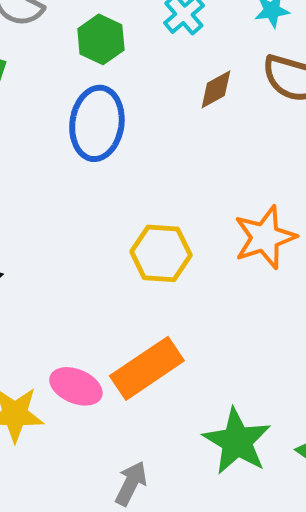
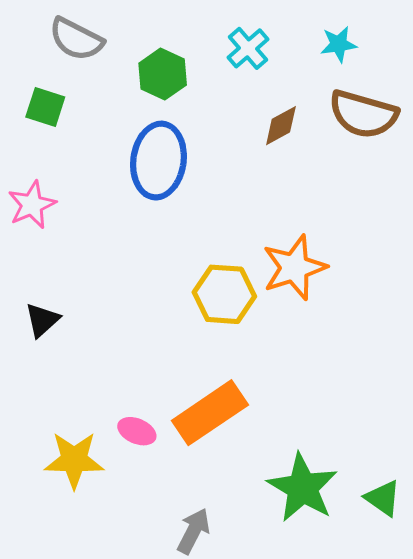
orange star: (265, 237) -> (294, 268), moved
pink ellipse: (76, 386) -> (137, 431), size x0.7

